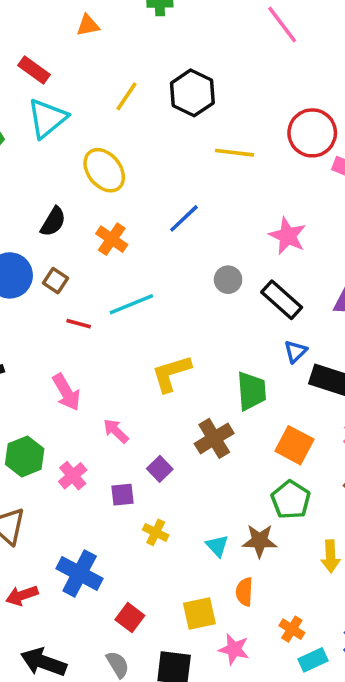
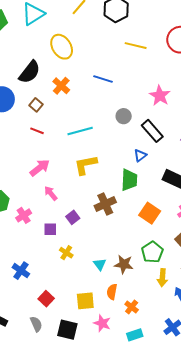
blue line: (184, 218) -> (103, 79), turned 54
black semicircle: (53, 222) -> (30, 72), size x1.4
brown square: (56, 281) -> (36, 105), moved
cyan line: (131, 304) -> (80, 131), moved
blue triangle: (295, 351) -> (140, 156), moved
pink arrow: (66, 392) -> (40, 168), moved, turned -105
green pentagon: (291, 500) -> (152, 252), moved
blue cross: (80, 574) -> (21, 271), size x0.7
orange cross: (292, 629) -> (132, 307), moved
cyan rectangle: (313, 660) -> (135, 335), moved

